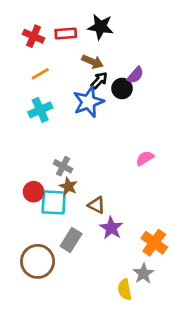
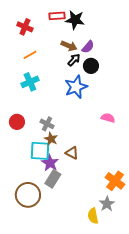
red rectangle: (66, 34) -> (57, 16), moved
purple semicircle: (135, 75) -> (88, 47), moved
blue star: (88, 102) -> (76, 87), moved
pink semicircle: (145, 158) -> (108, 118), turned 48
red circle: (34, 192) -> (17, 122), moved
purple star: (111, 228) -> (50, 163), moved

